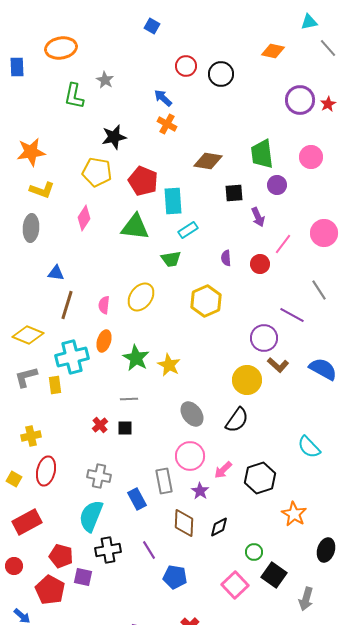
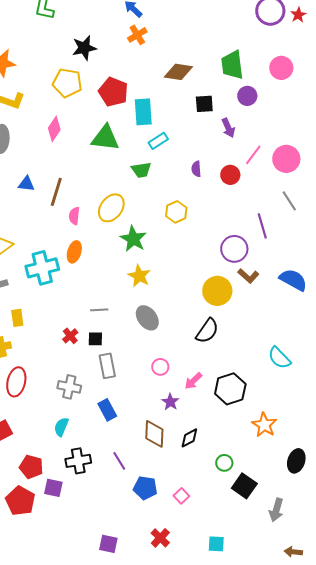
orange cross: (167, 124) -> (137, 35), turned 30
pink circle: (324, 233) -> (286, 159), moved
yellow hexagon: (206, 301) -> (176, 212), size x0.7
brown line: (67, 305) -> (56, 192), moved
purple line: (292, 315) -> (262, 226), turned 45
green star: (136, 358) -> (133, 239), moved
yellow rectangle: (55, 385) -> (17, 318), moved
gray ellipse: (192, 414) -> (147, 318), moved
pink circle: (190, 456) -> (160, 367), size x0.6
gray rectangle: (164, 481) -> (107, 366), moved
cyan semicircle: (91, 516) -> (61, 427), size x0.6
pink square: (235, 585) -> (181, 496), moved, size x0.6

